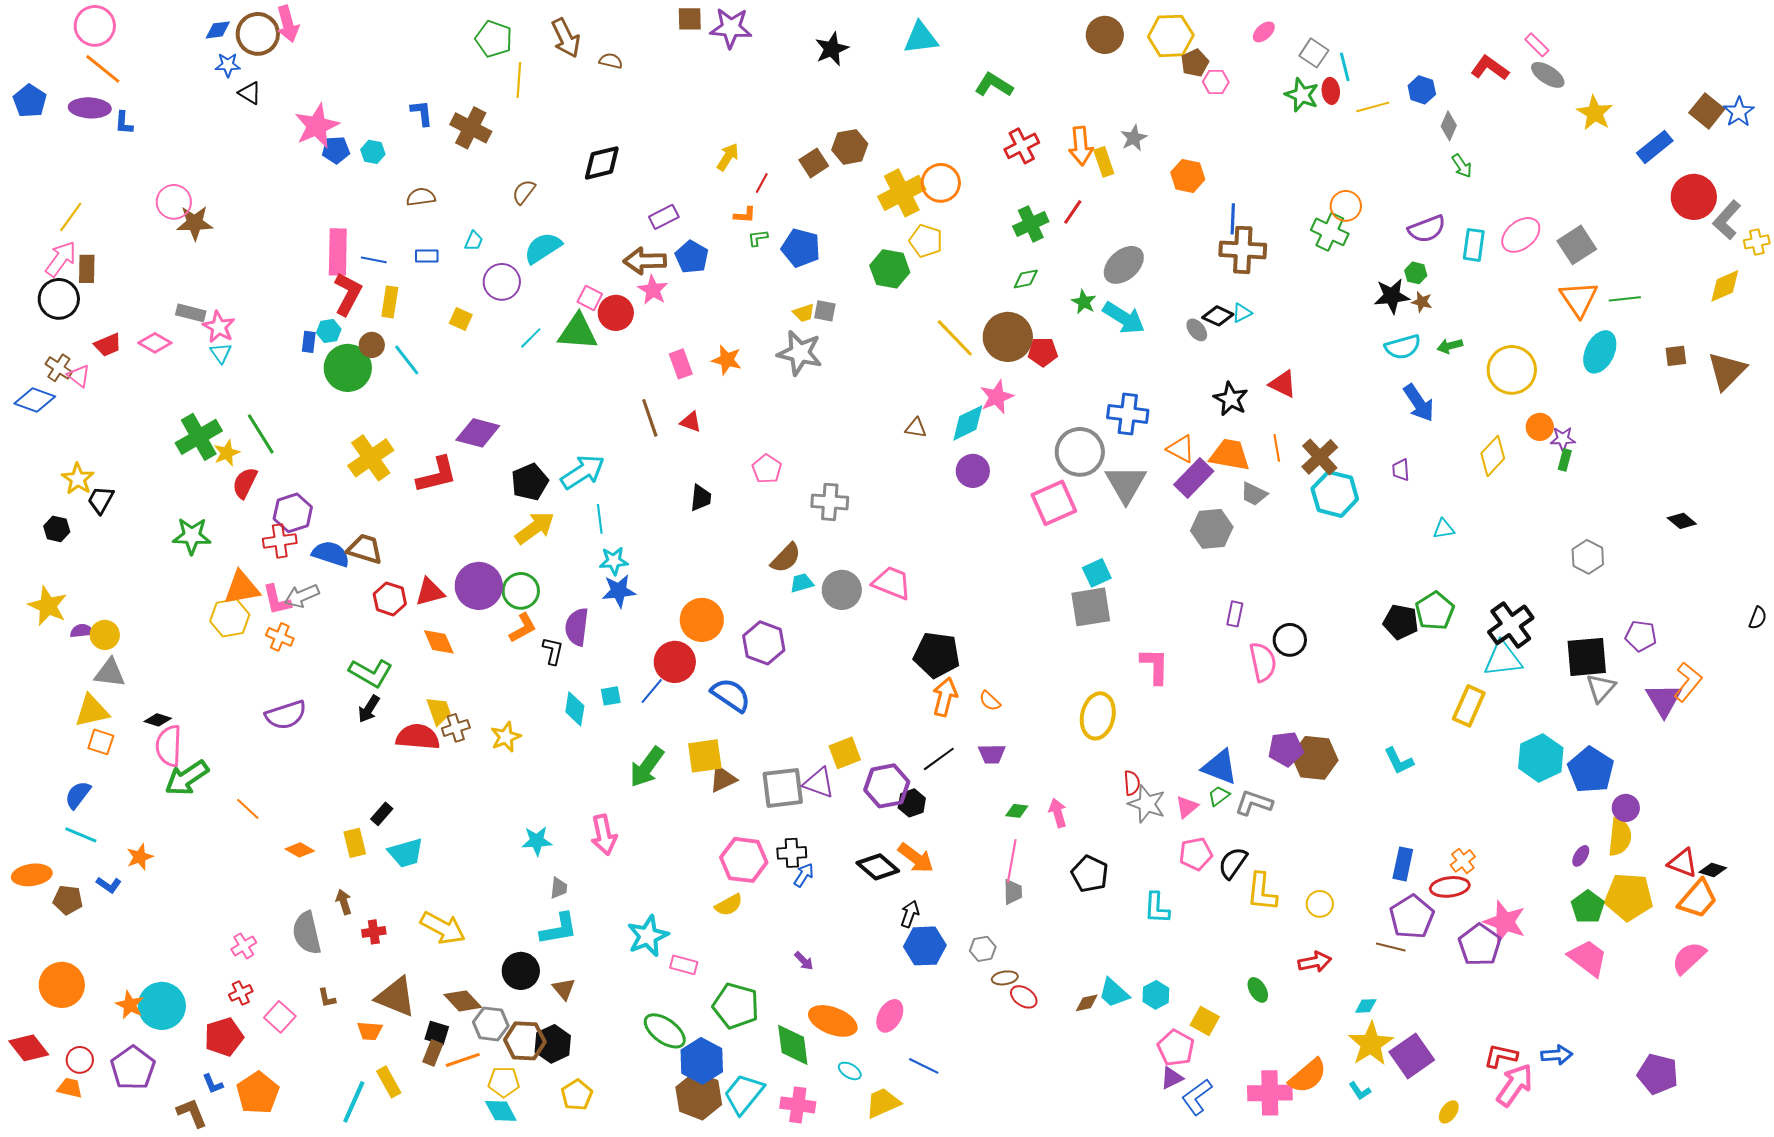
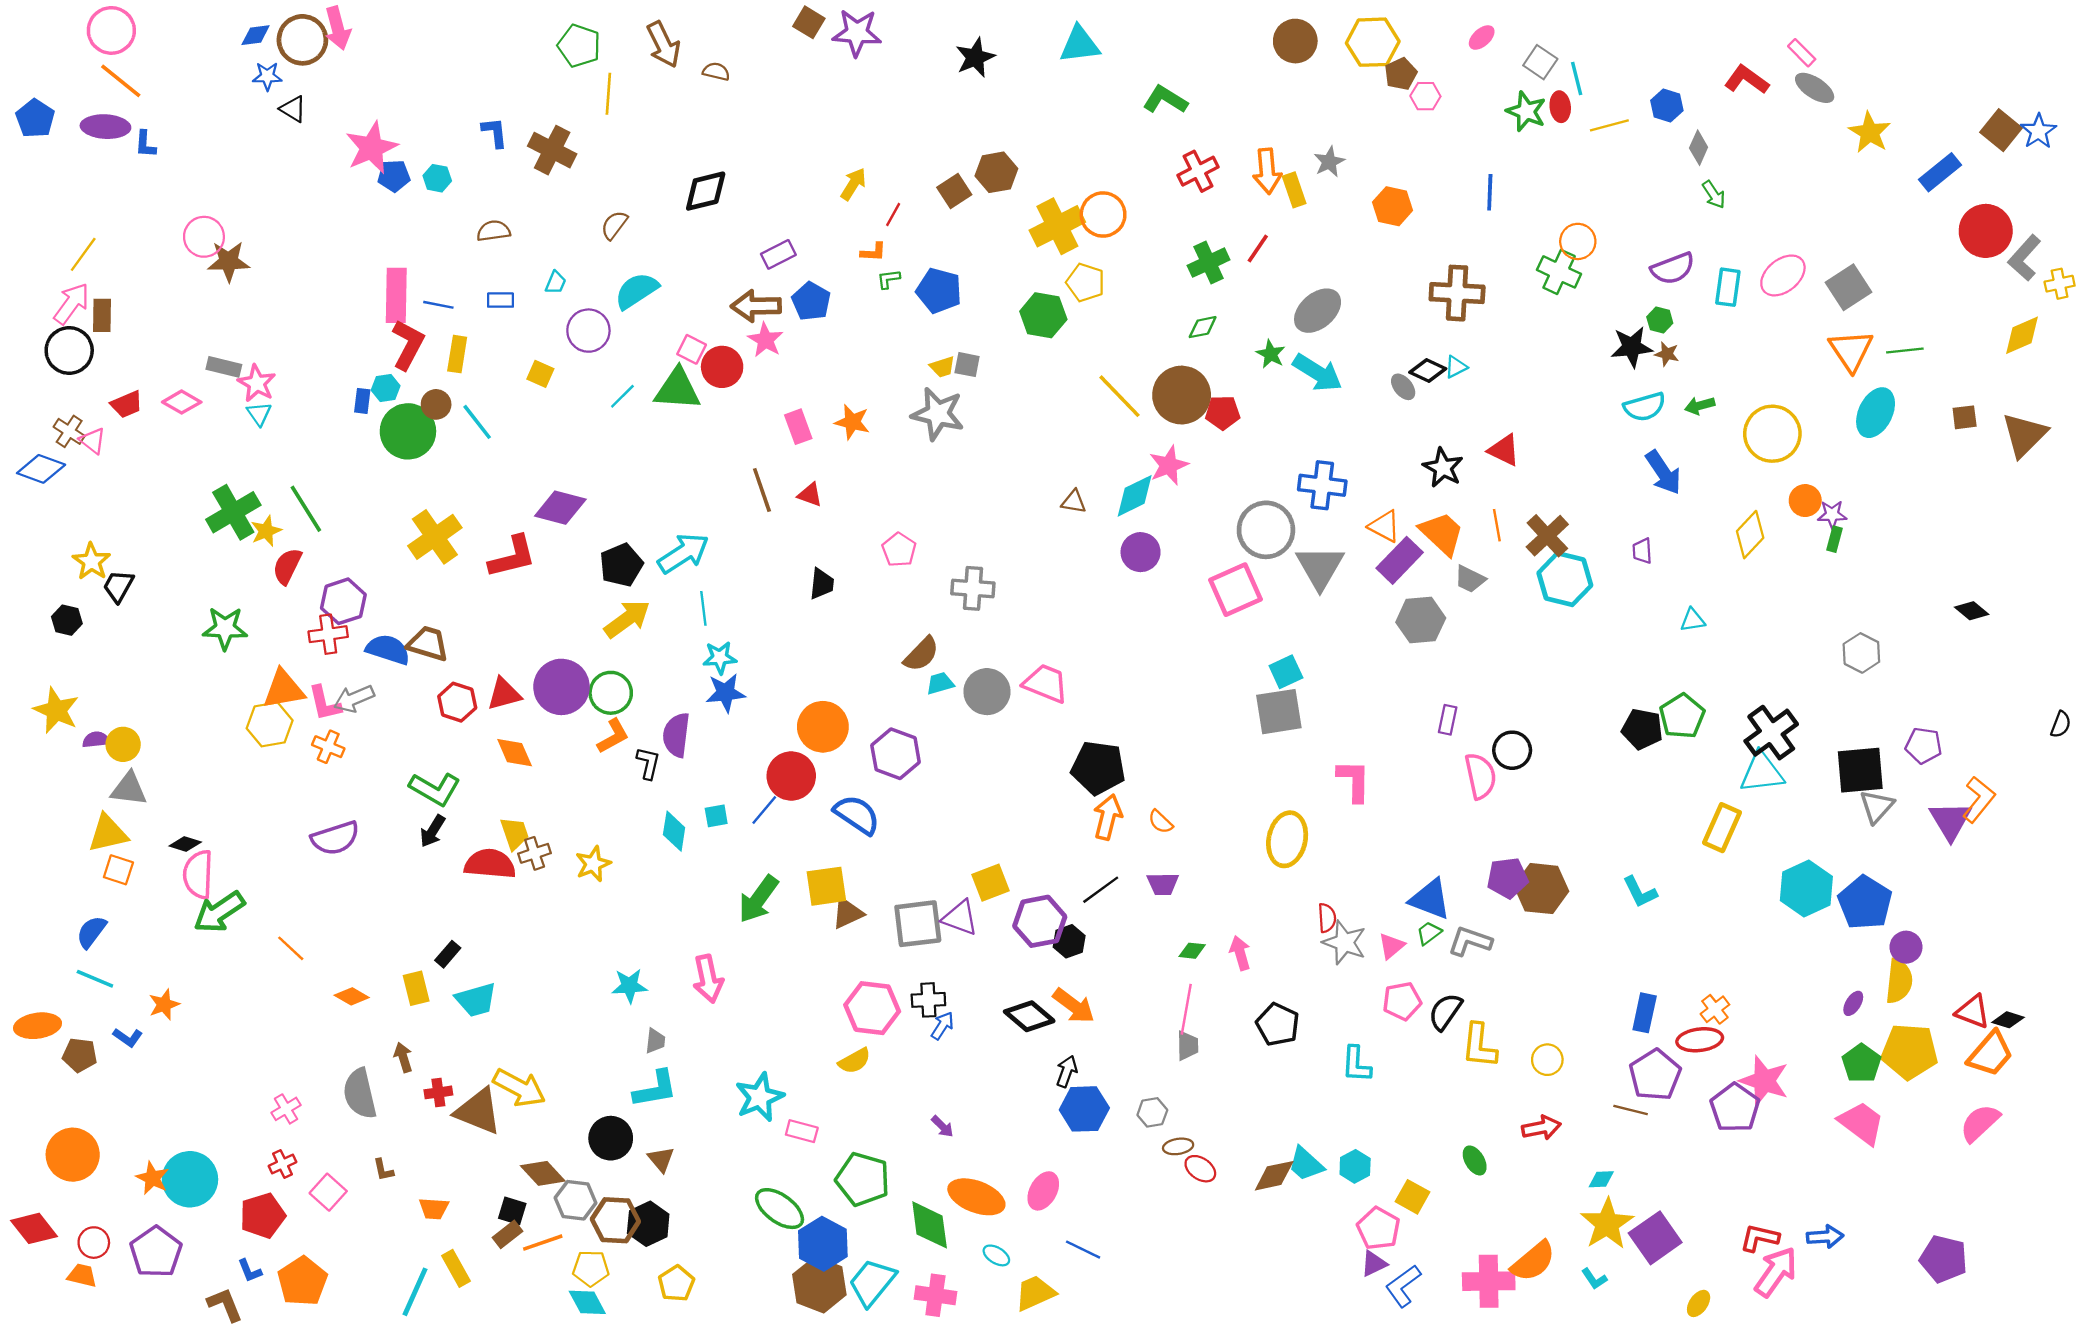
brown square: (690, 19) -> (809, 22), turned 32
blue line: (1233, 219) -> (1490, 192), moved
orange trapezoid: (1230, 455) -> (1442, 533), turned 33
brown triangle: (396, 997) -> (478, 1111), moved
brown diamond: (1087, 1003) -> (1274, 1176), size x1.5
brown rectangle: (433, 1053) -> (508, 1234), turned 30

